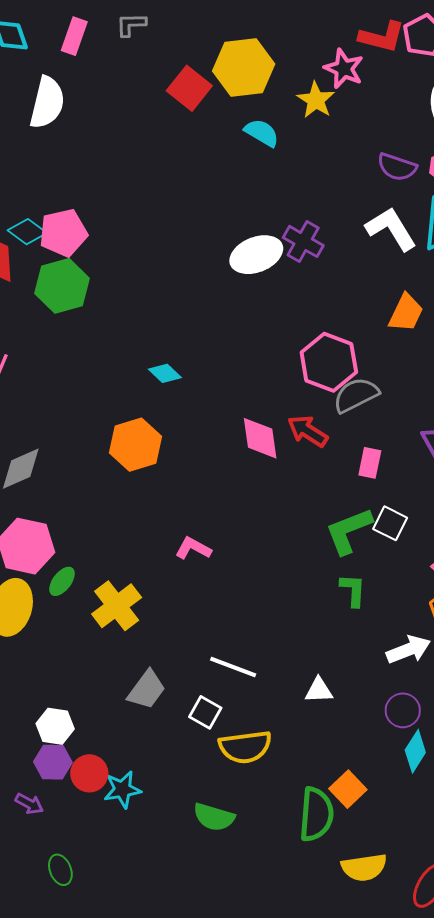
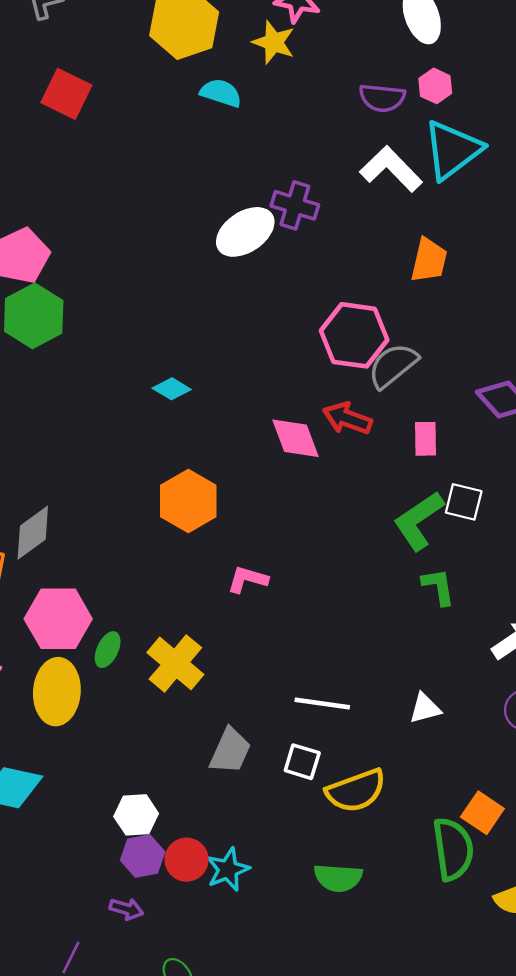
red square: (189, 88) -> (66, 94), moved
orange hexagon: (135, 445) -> (188, 501), moved

